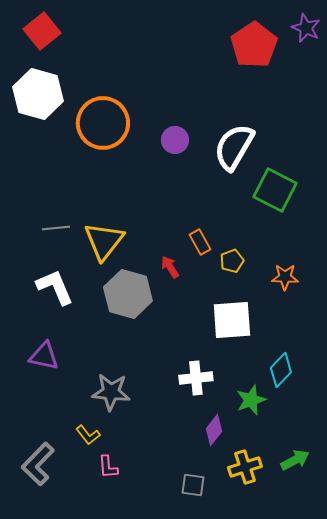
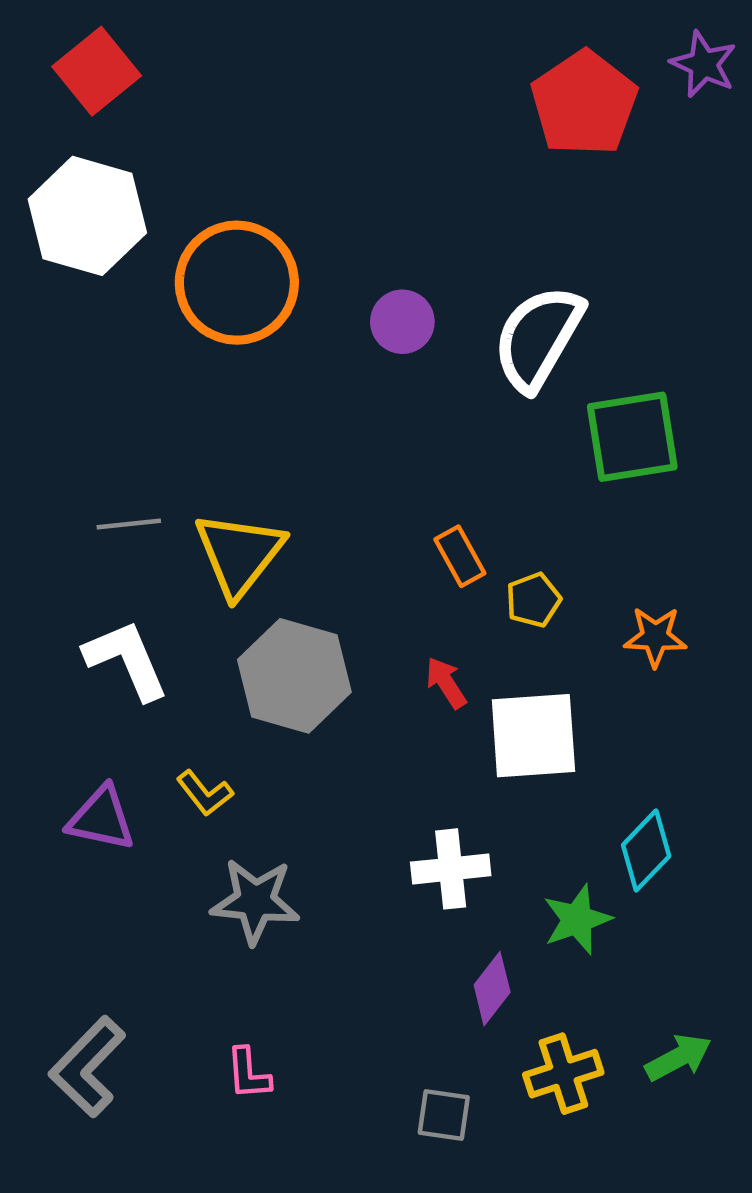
green square: (275, 190) -> (632, 437), turned -36
red arrow: (170, 267) -> (446, 683), moved
yellow L-shape: (88, 435) -> (205, 793), moved

